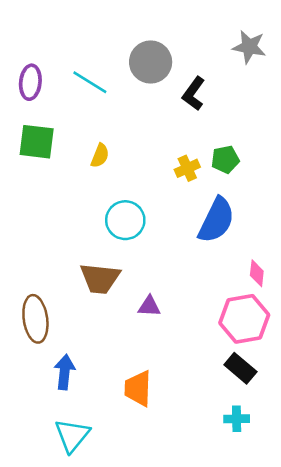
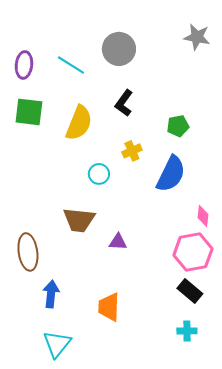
black L-shape: (194, 94) -> (124, 103), moved
yellow semicircle: (100, 156) -> (79, 123), size x1.8
yellow cross: (187, 168) -> (132, 151), moved
cyan circle: (125, 220) -> (99, 174), size x0.7

